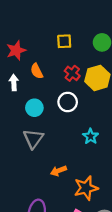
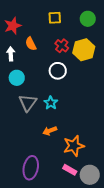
cyan circle: (34, 108) -> (17, 78), moved
cyan star: (91, 136) -> (51, 103), moved

